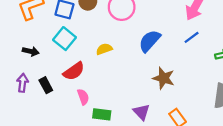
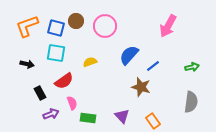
blue line: (192, 37) -> (153, 66), moved
cyan square: (64, 39) -> (56, 53), turned -30
purple arrow: (23, 83) -> (51, 114), moved, turned 63

